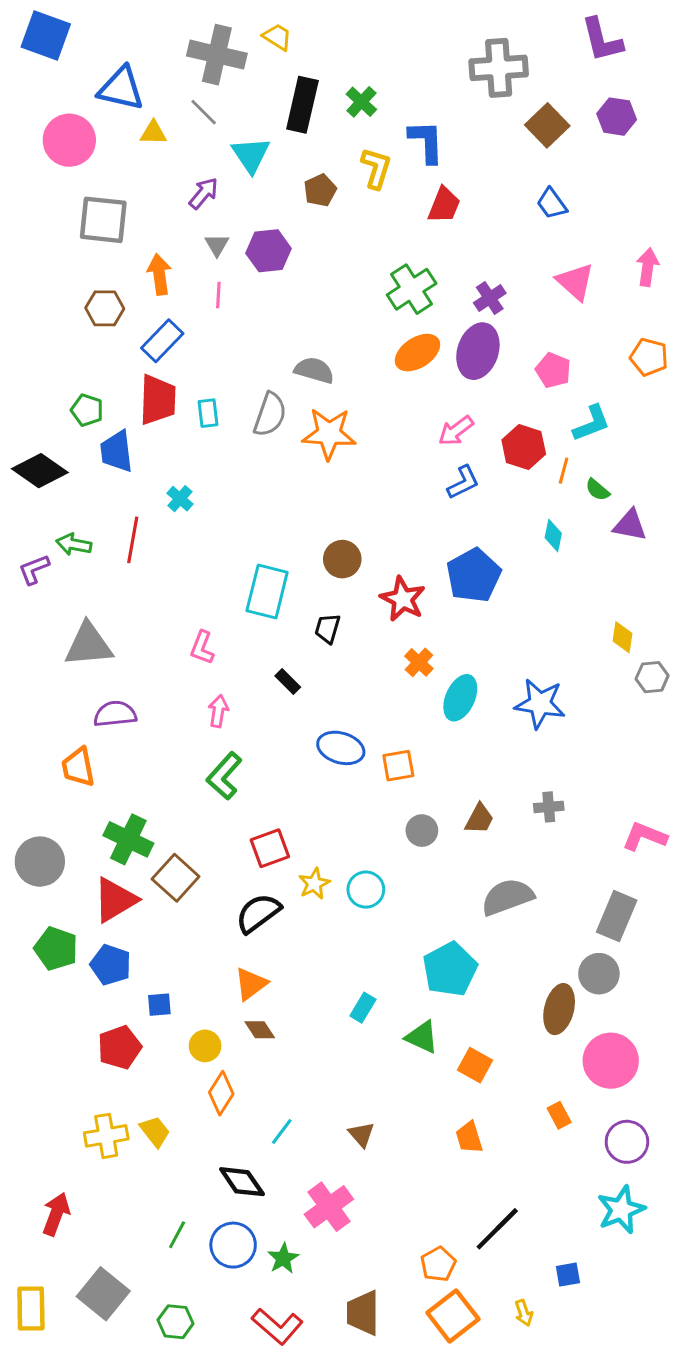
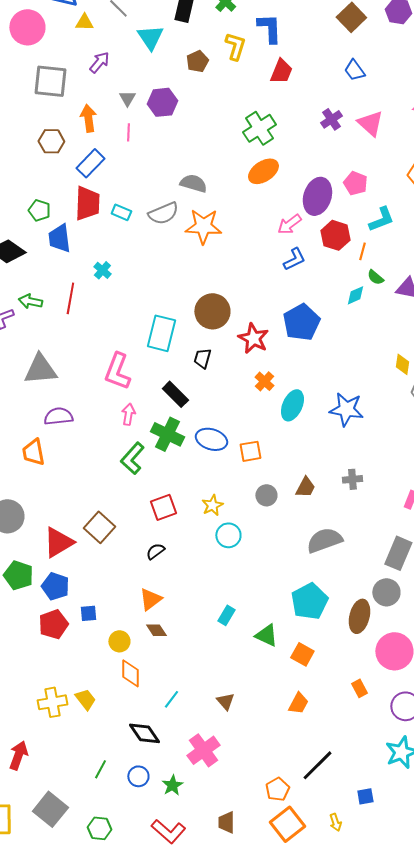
purple arrow: (204, 193) -> (99, 62), moved
purple cross: (490, 298) -> (331, 119), moved
purple ellipse: (478, 351) -> (317, 196), moved
cyan rectangle: (208, 413) -> (121, 212), turned -60
gray semicircle: (270, 415) -> (163, 213), turned 48
green semicircle: (597, 490) -> (375, 277), moved
cyan diamond: (553, 536) -> (355, 295), turned 55
brown circle: (342, 559) -> (212, 311), size x1.4
pink L-shape: (202, 648) -> (117, 371), size x1.6
black rectangle: (288, 682) -> (175, 394), size x1.5
green cross: (128, 839) -> (167, 434), moved
yellow star: (314, 884) -> (212, 505), moved
black semicircle: (258, 913) -> (155, 551), size x0.6
cyan pentagon: (450, 969) -> (309, 601), moved
red pentagon: (119, 1047) -> (53, 624), moved
orange diamond: (221, 1093) -> (130, 673), turned -32
orange trapezoid: (469, 1137) -> (298, 703), turned -135
blue circle: (233, 1245) -> (138, 776), size x0.7
brown trapezoid: (363, 1313) -> (226, 822), size x0.7

